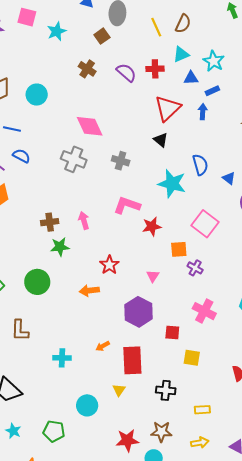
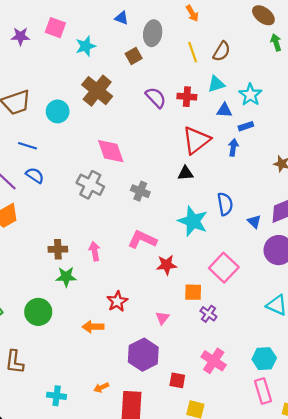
brown cross: (87, 69) -> (97, 91), moved, size x1.6
black triangle: (161, 140) -> (185, 173), turned -49

